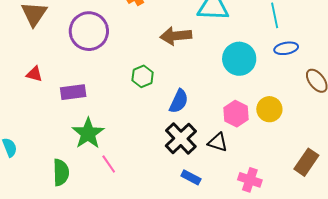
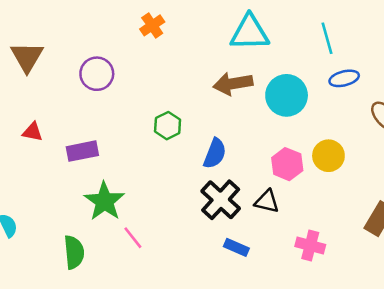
purple circle: (89, 31) -> (97, 74), size x0.7
brown arrow: (176, 36) -> (233, 84), moved

